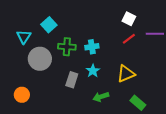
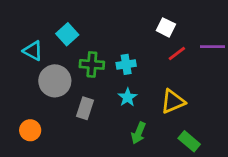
white square: (129, 19) -> (166, 27), moved
cyan triangle: (24, 37) -> (33, 51), turned -35
gray rectangle: (72, 80) -> (85, 108), moved
green arrow: (101, 97) -> (138, 133), turned -49

